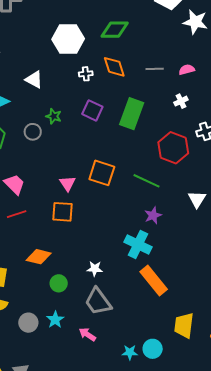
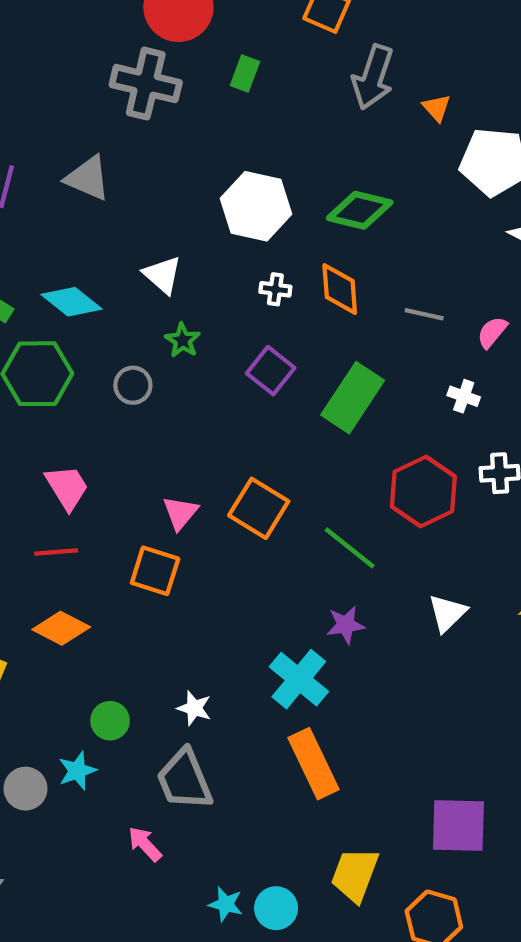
pink semicircle: (187, 70) -> (492, 332), turned -49
white cross: (181, 101) -> (464, 396), turned 32
green star: (54, 116) -> (183, 340), moved
orange diamond: (39, 257) -> (61, 628), moved
cyan star: (55, 320) -> (77, 771), moved

